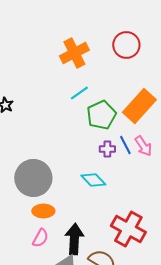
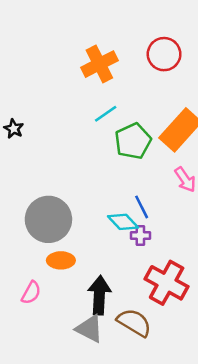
blue line: (125, 145) -> (142, 207), moved
purple cross: (107, 149) -> (140, 236), moved
pink semicircle: (40, 238) -> (31, 293), moved

